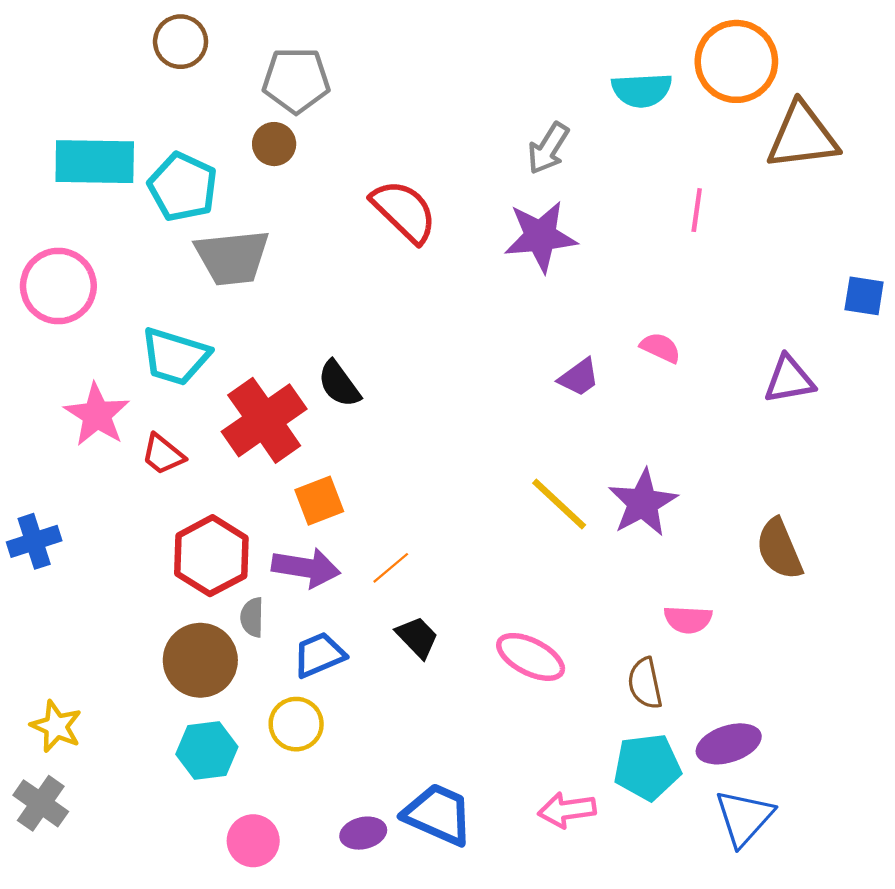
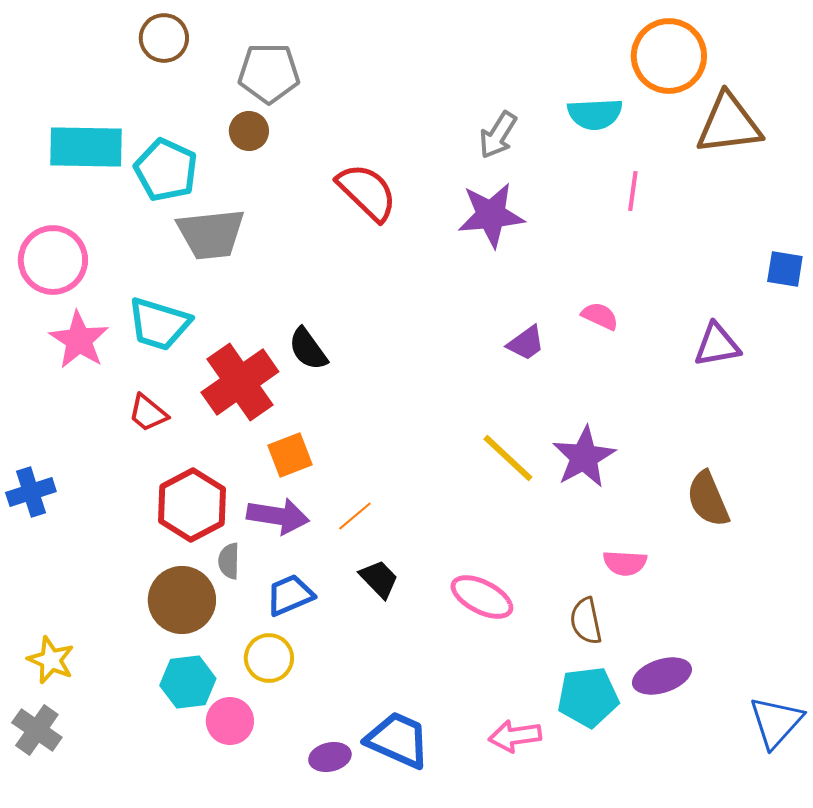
cyan semicircle: (642, 90) -> (595, 114), moved
pink star: (97, 415) -> (79, 340), moved
blue triangle: (744, 818) -> (776, 722), moved
pink circle: (253, 841) -> (230, 721), moved

